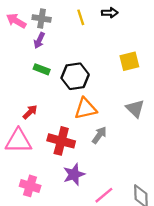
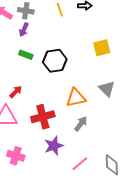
orange triangle: (85, 109) -> (76, 98), moved
gray arrow: (99, 135) -> (81, 124), moved
red cross: (61, 141) -> (43, 117), turned -30

